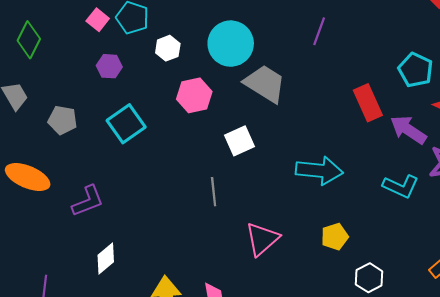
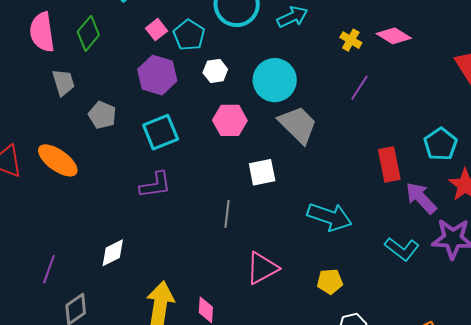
purple hexagon: (109, 66) -> (157, 75), size x1.6
purple L-shape: (88, 201) -> (155, 185), moved

